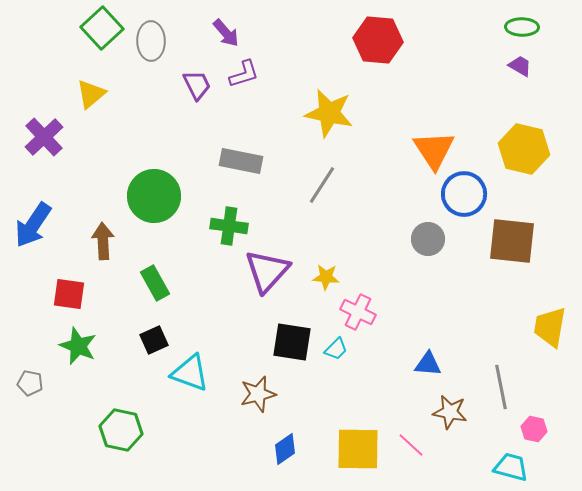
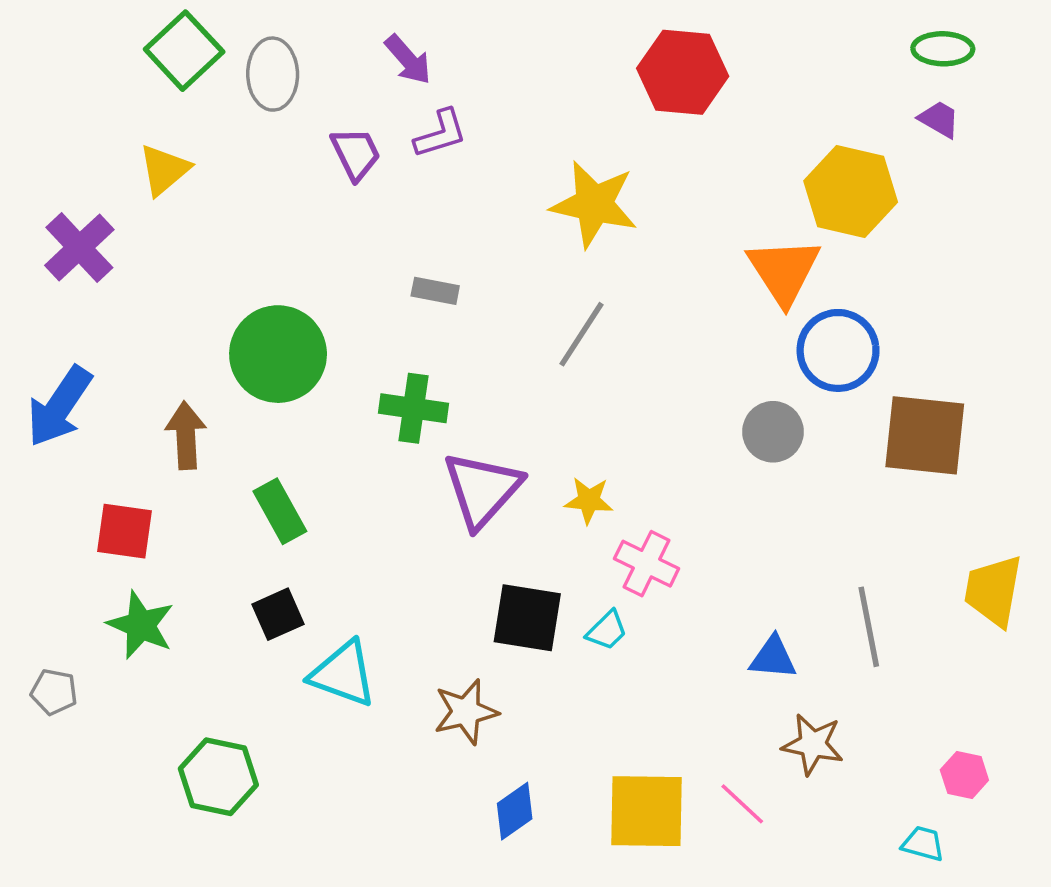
yellow hexagon: (524, 149) -> (851, 191), moved
gray rectangle: (241, 161) -> (435, 291), size x0.6
gray line: (501, 387) -> (869, 627), moved
cyan trapezoid: (511, 467) -> (923, 844), size x0.7

